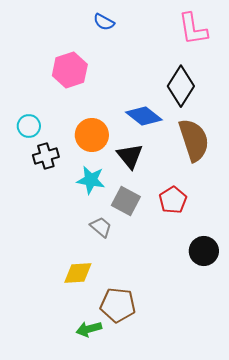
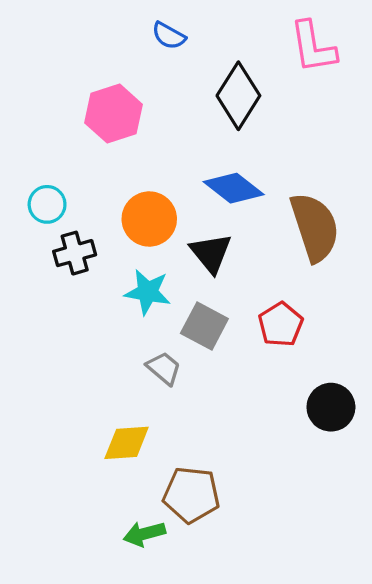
black diamond: (181, 86) -> (238, 96), moved

